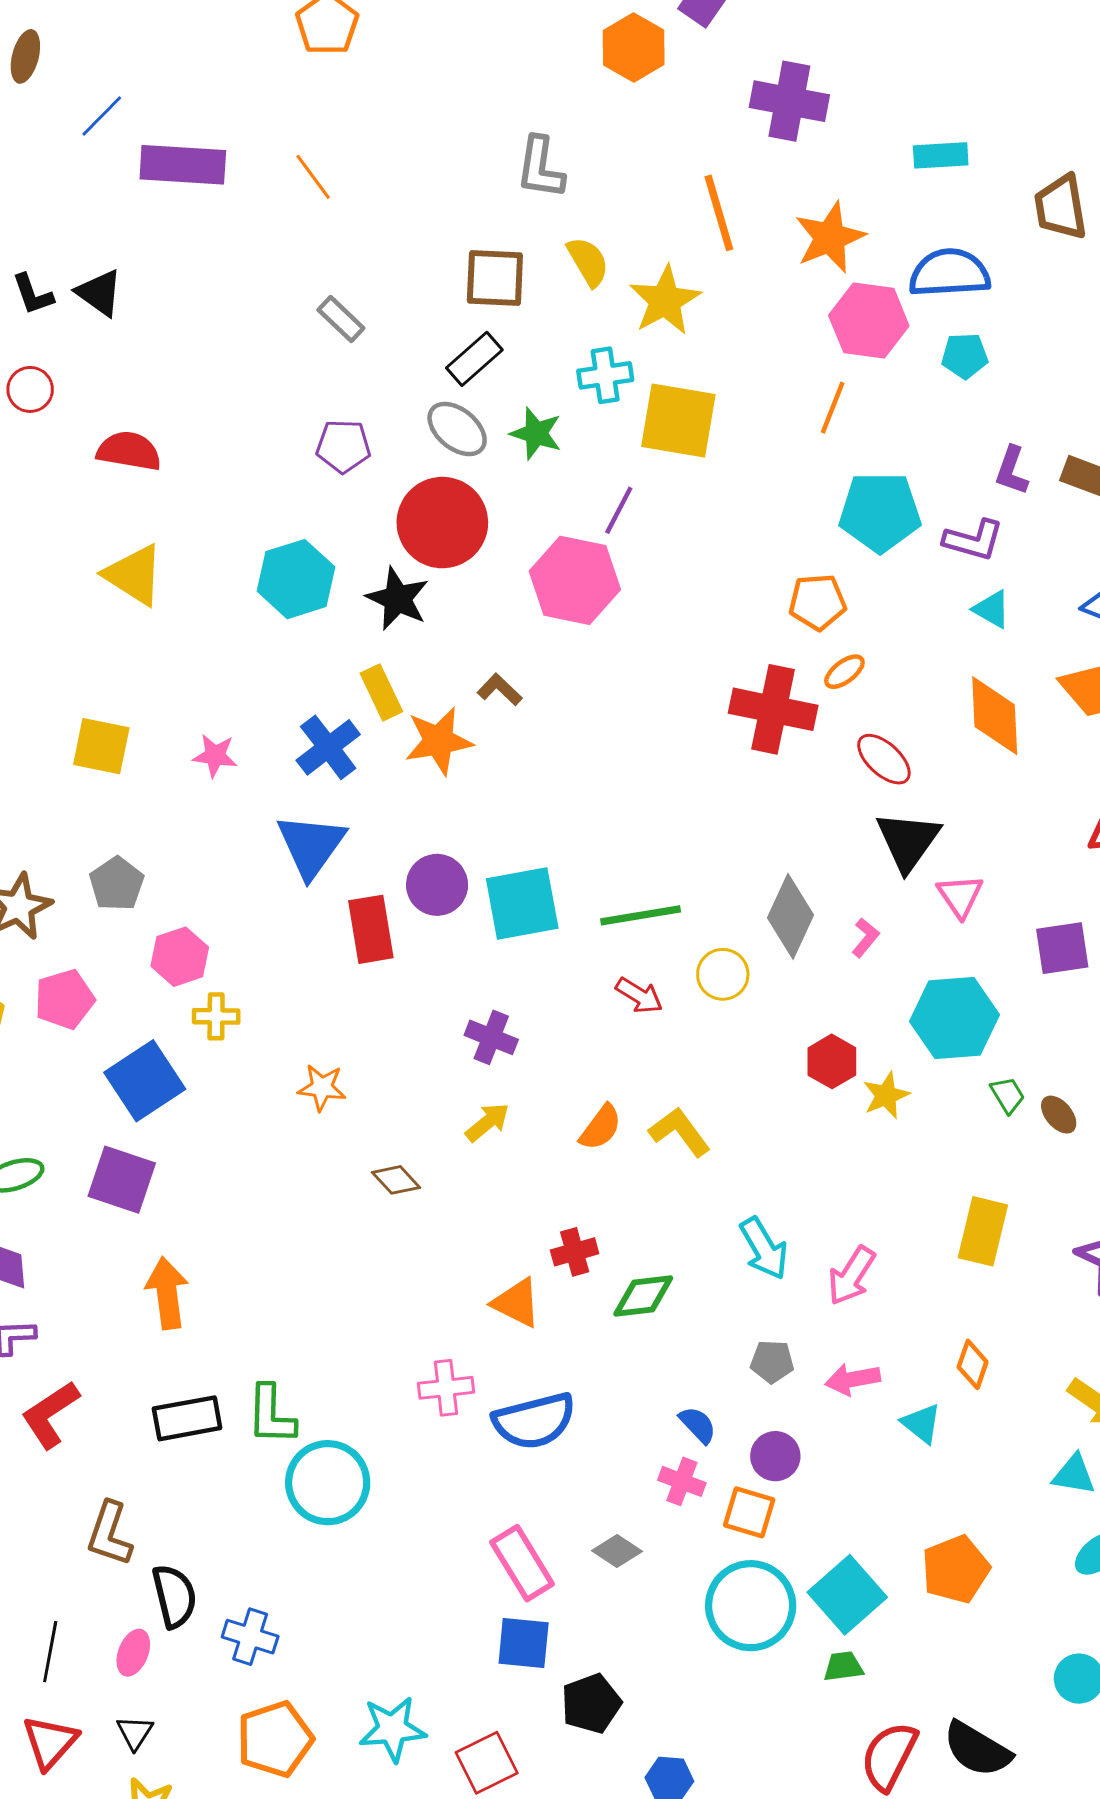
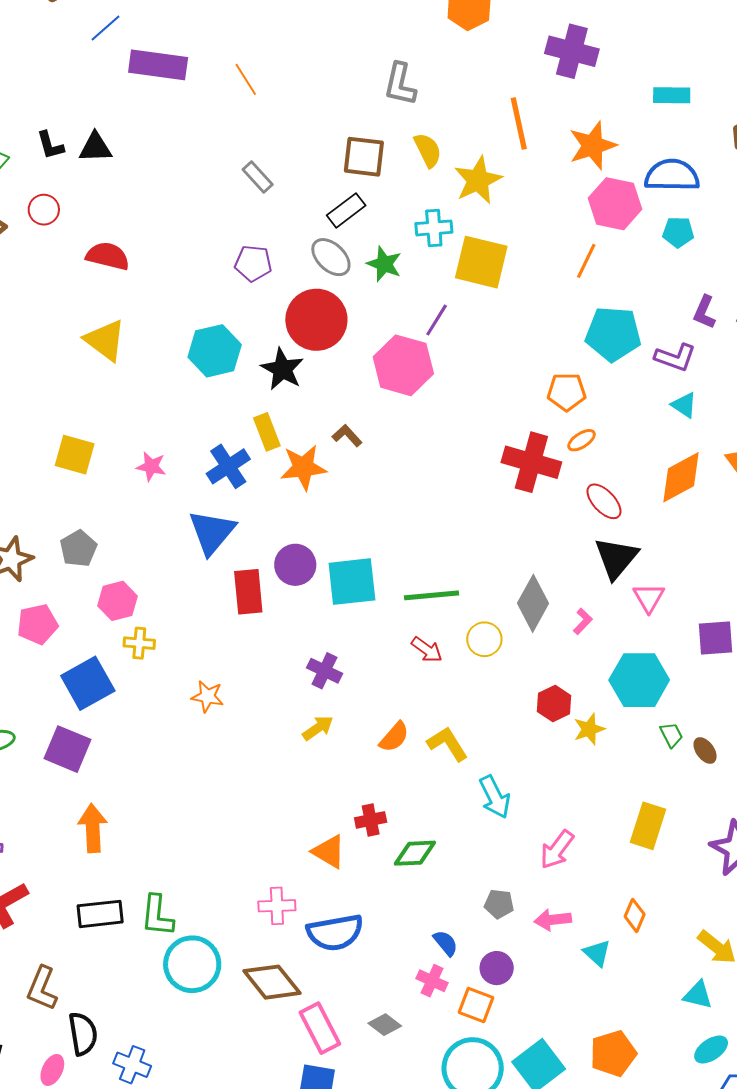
black triangle: (99, 293) -> (95, 147), turned -42
orange diamond: (995, 716) -> (681, 477), turned 60
brown diamond: (396, 1180) -> (272, 982), moved, size x1.8
cyan arrow: (764, 1248) -> (495, 797), moved

